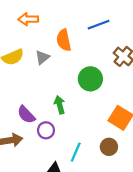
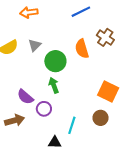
orange arrow: (28, 19) -> (29, 12), moved
orange semicircle: (64, 40) -> (82, 49), moved
green circle: (90, 79) -> (55, 61), moved

